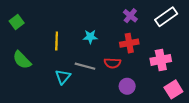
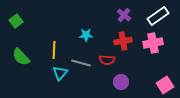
yellow line: (57, 41) -> (54, 50), moved
pink cross: (161, 60) -> (153, 43), moved

